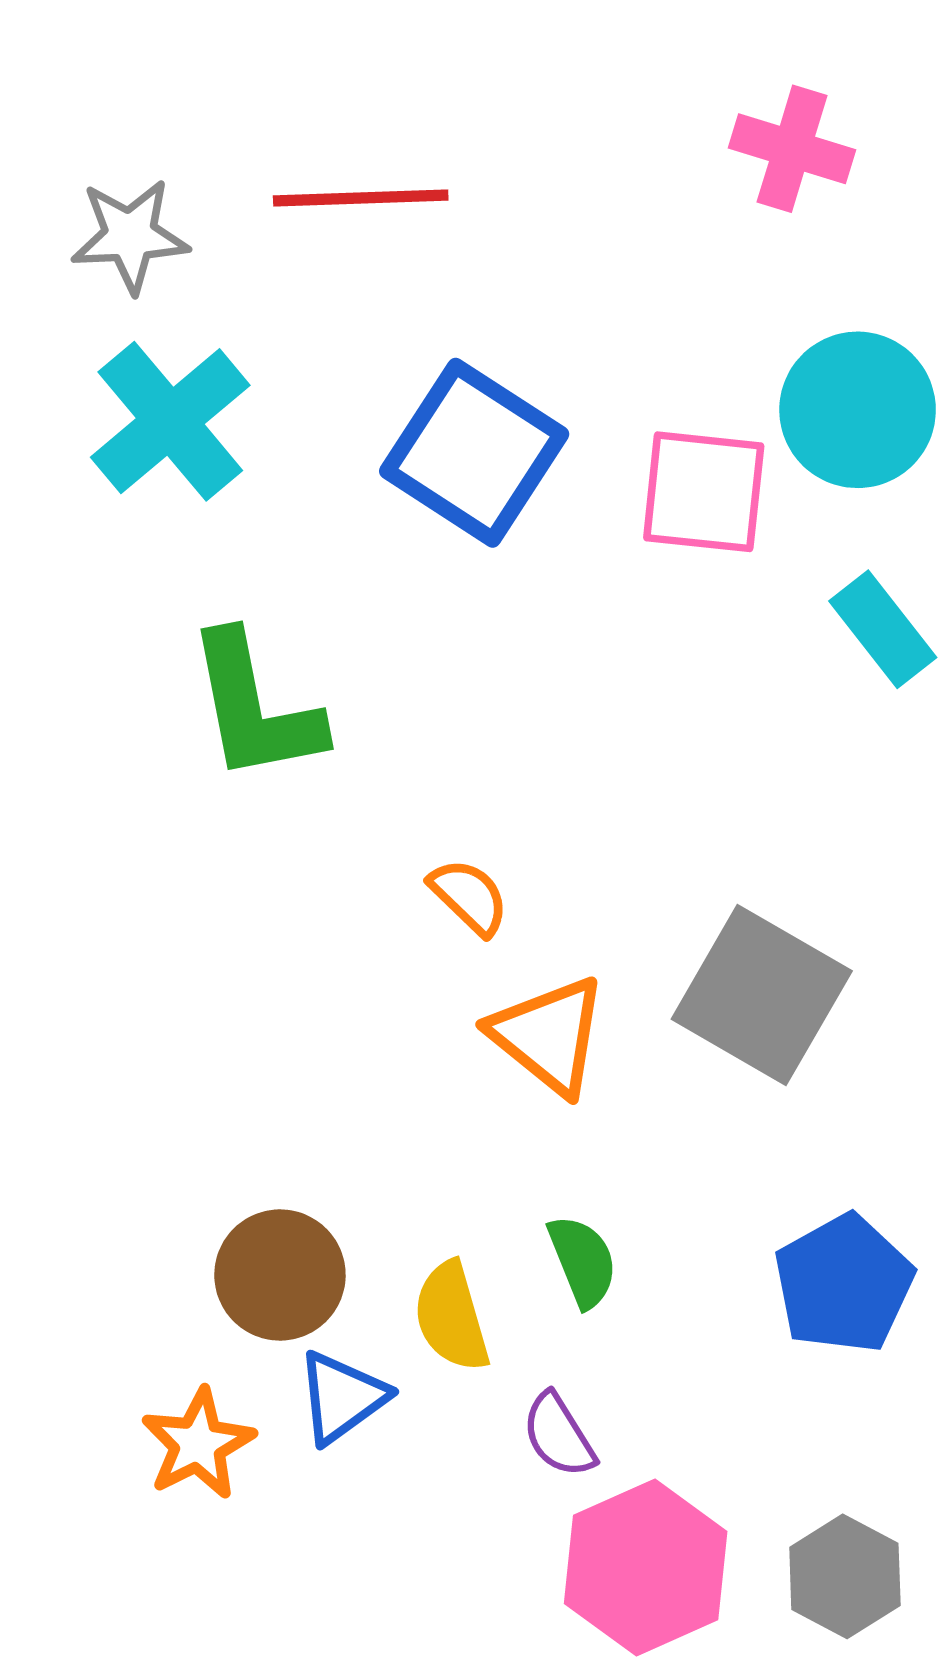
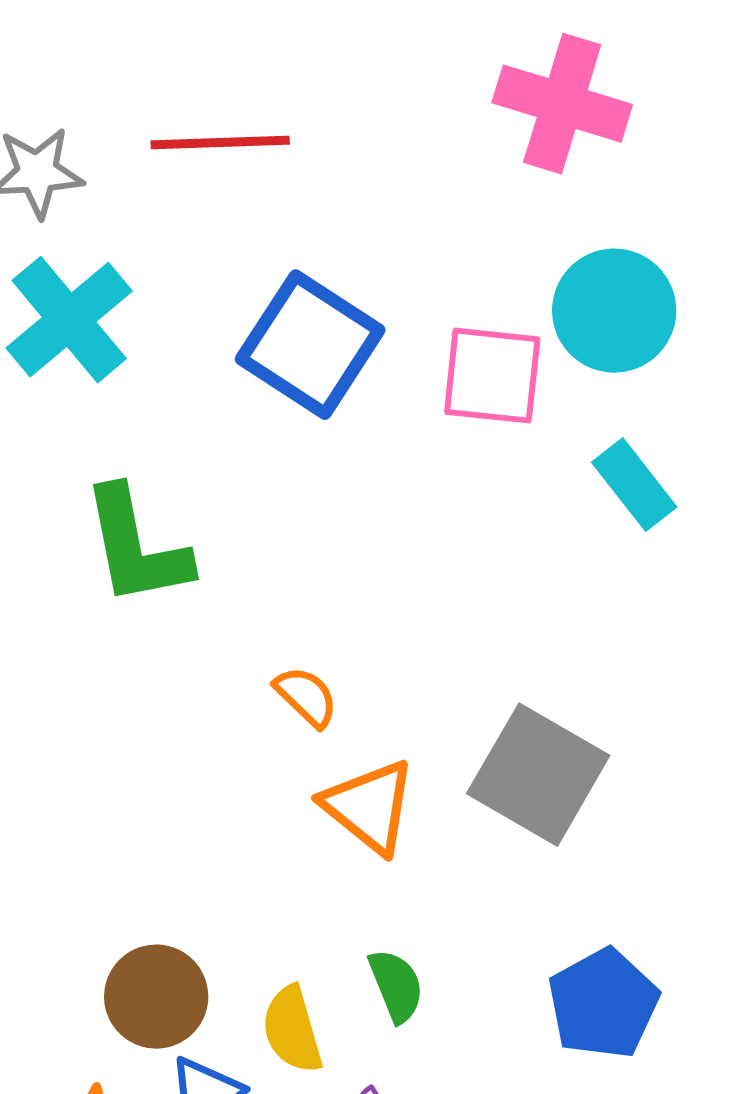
pink cross: (792, 149) -> (562, 104), size x1.4

